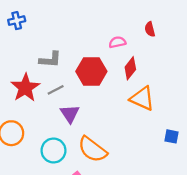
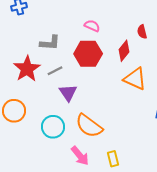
red semicircle: (150, 29) -> (142, 32), moved
pink semicircle: (117, 42) -> (92, 26), moved, turned 35

